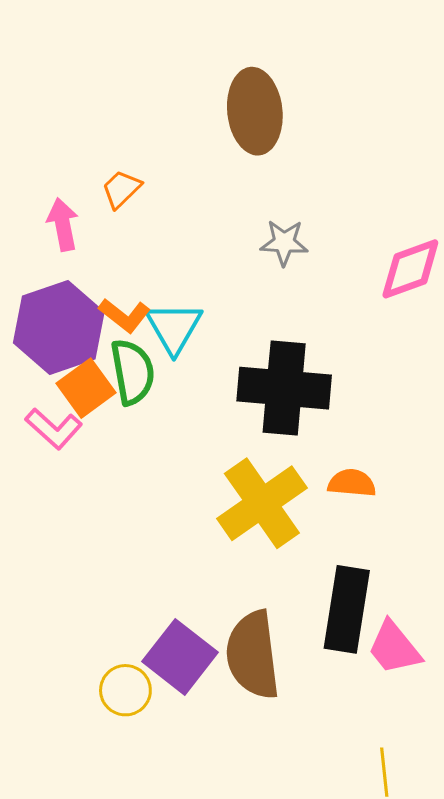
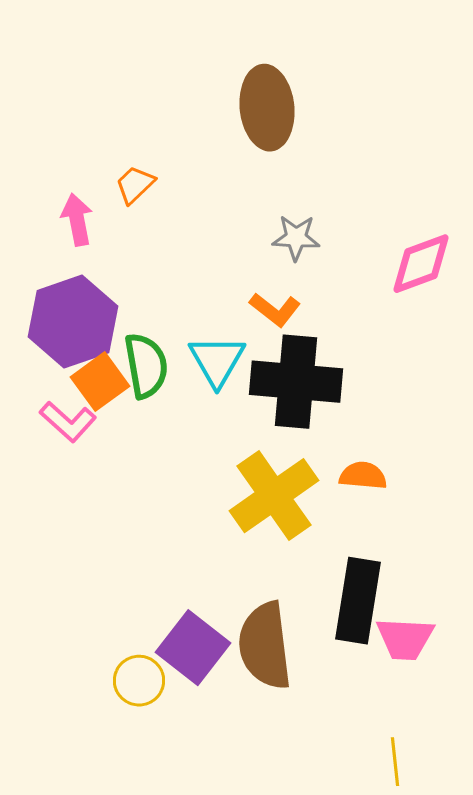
orange L-shape: (124, 315) -> (275, 310), moved
cyan triangle: (174, 327) -> (217, 361), moved
pink trapezoid: (394, 648) -> (405, 639), turned -48

